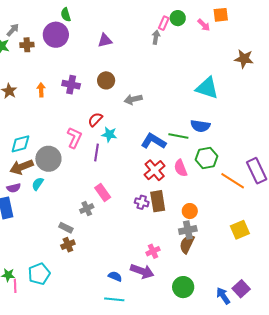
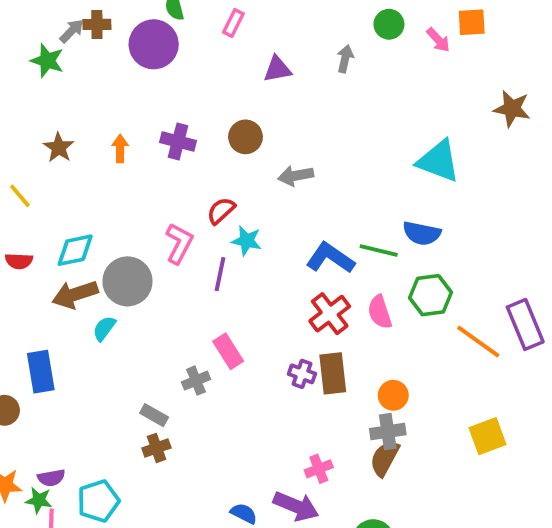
pink rectangle: (164, 23) -> (233, 23), moved
purple triangle: (105, 40) -> (277, 69), moved
brown cross: (27, 45) -> (97, 24), moved
purple semicircle: (14, 188) -> (51, 478), moved

